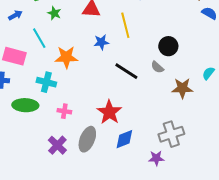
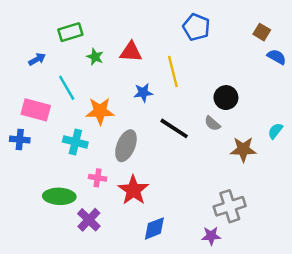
green star: (54, 13) -> (95, 57), moved
green ellipse: (25, 105) -> (59, 196), moved
red star: (109, 112) -> (133, 190), moved
gray ellipse: (87, 139) -> (126, 146), moved
blue diamond: (124, 139) -> (154, 228), moved

